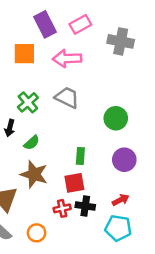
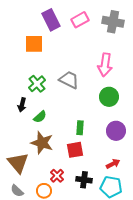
gray cross: (121, 41) -> (113, 22), moved
pink arrow: (67, 59) -> (105, 65), moved, turned -80
black cross: (85, 206) -> (84, 180), moved
red cross: (62, 208) -> (57, 176), moved, turned -32

